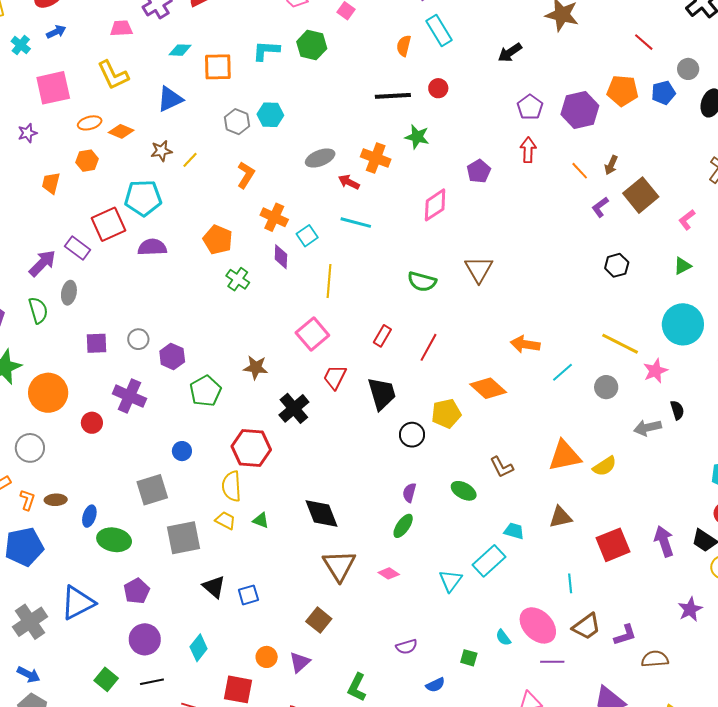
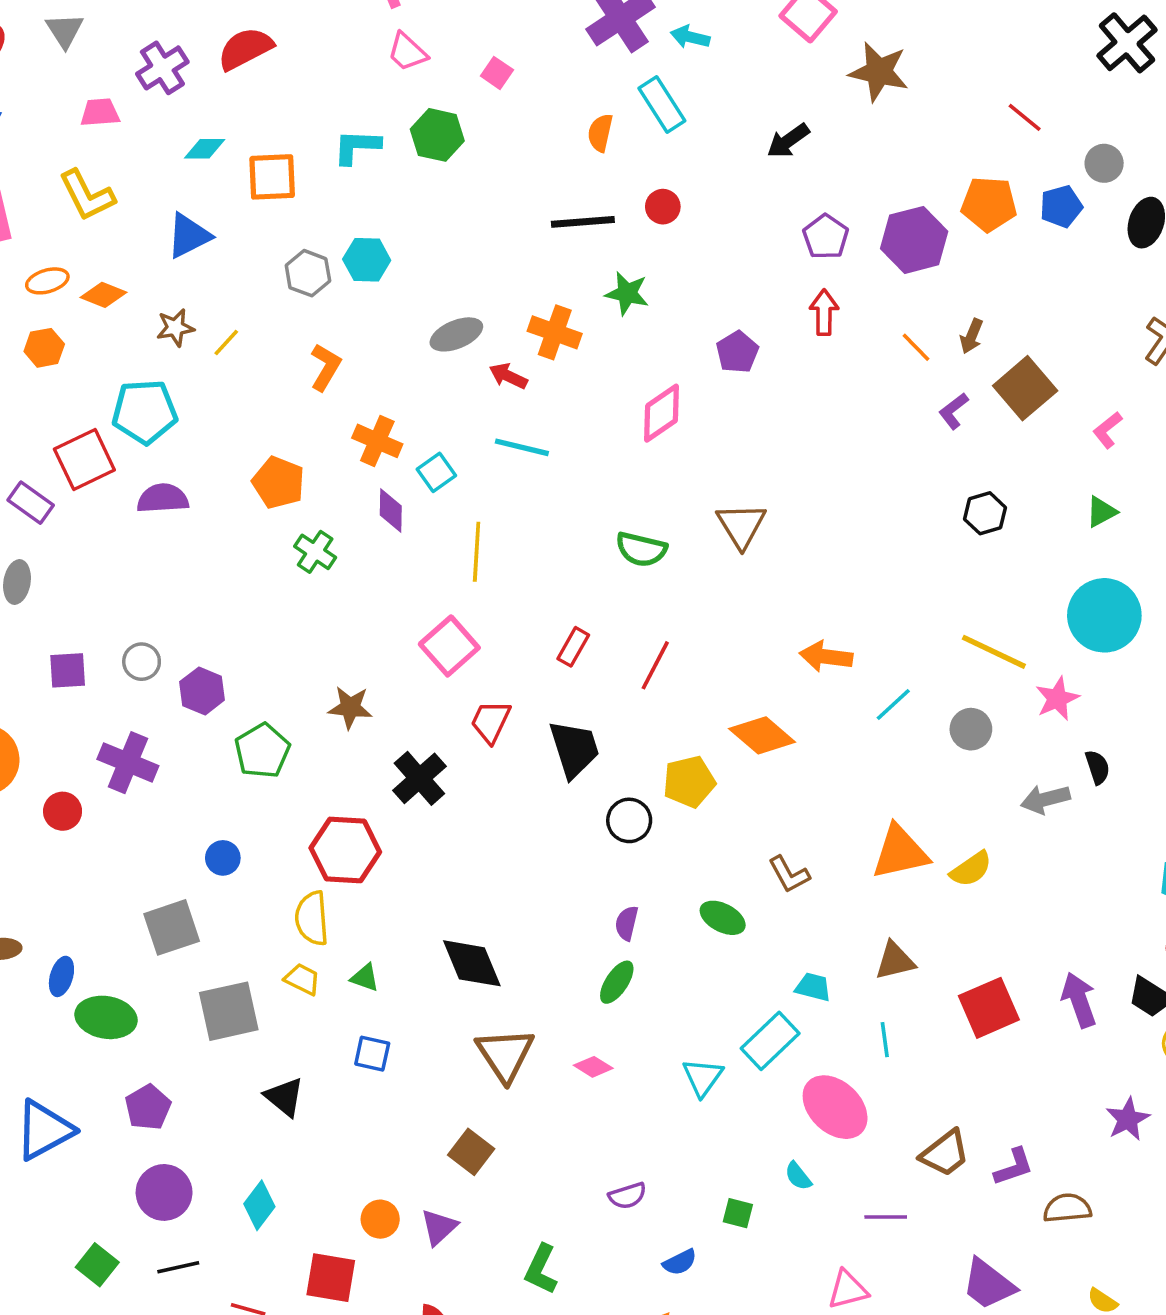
cyan line: (570, 583) -> (885, 1040), moved
blue square: (248, 595) -> (372, 1054), moved, turned 30
pink ellipse: (538, 625) -> (835, 1107), moved

